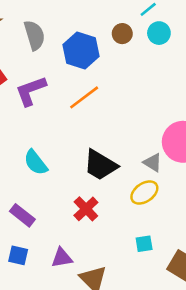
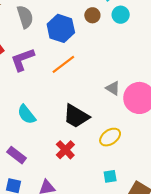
gray triangle: (153, 163) -> (113, 88), moved

